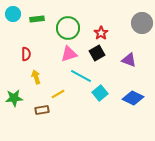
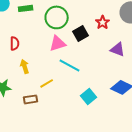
red star: (101, 33) -> (103, 22), moved
black square: (97, 53) -> (81, 33), moved
cyan square: (100, 93) -> (89, 96), moved

